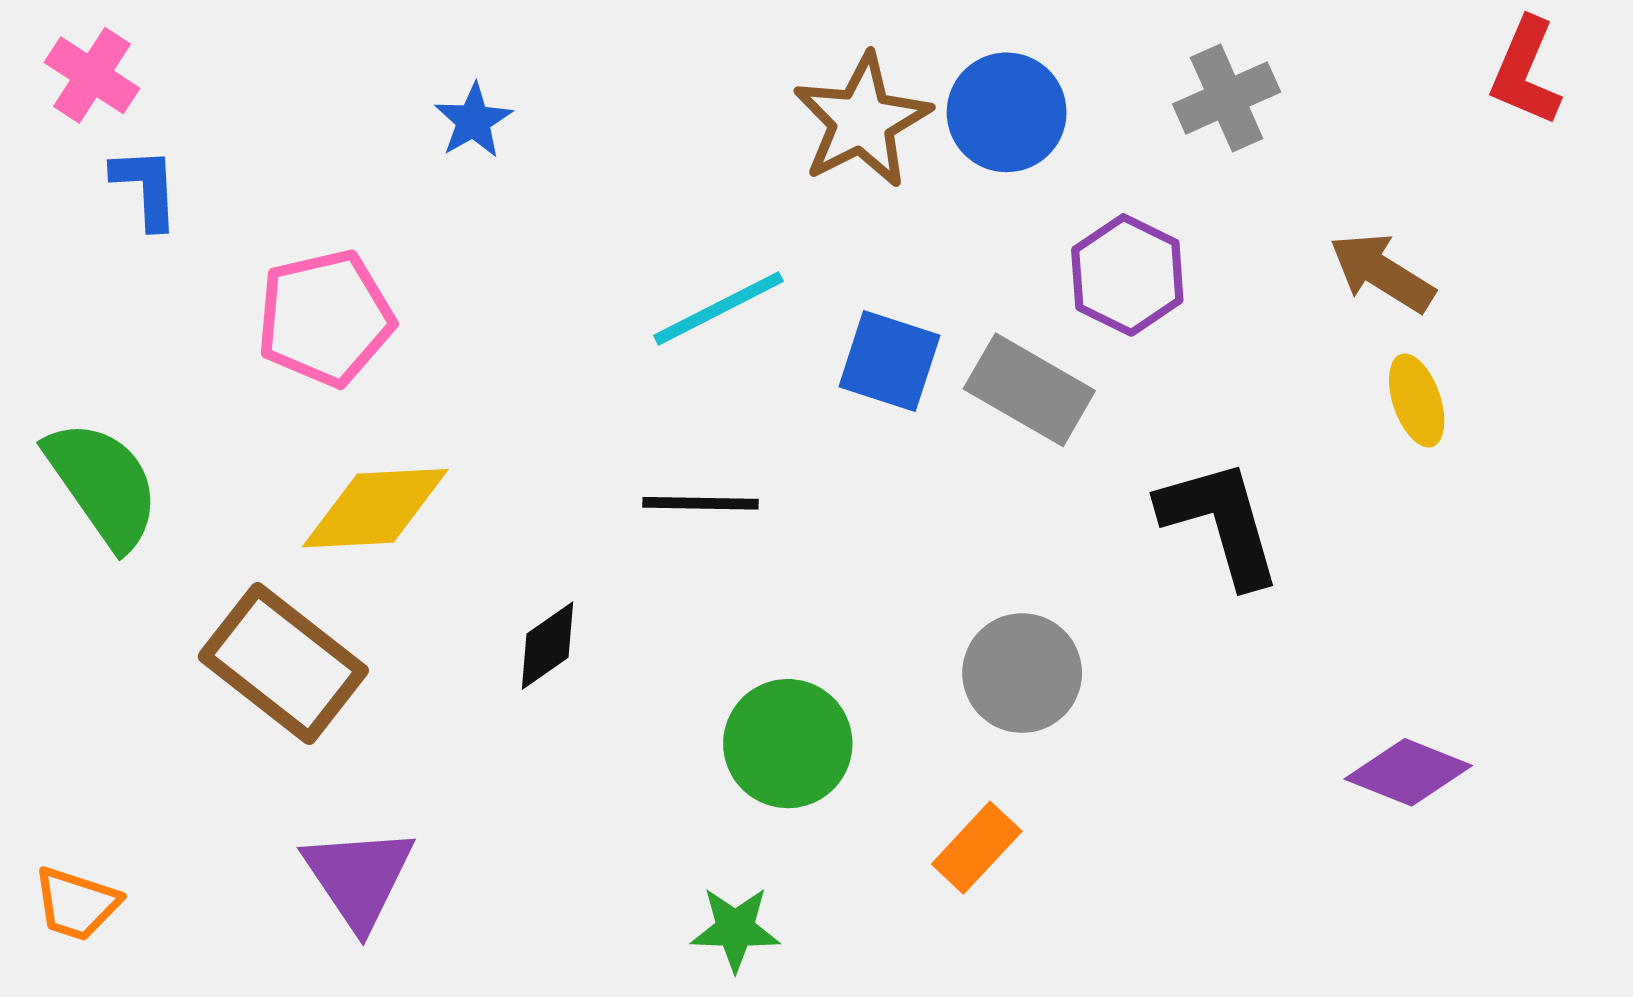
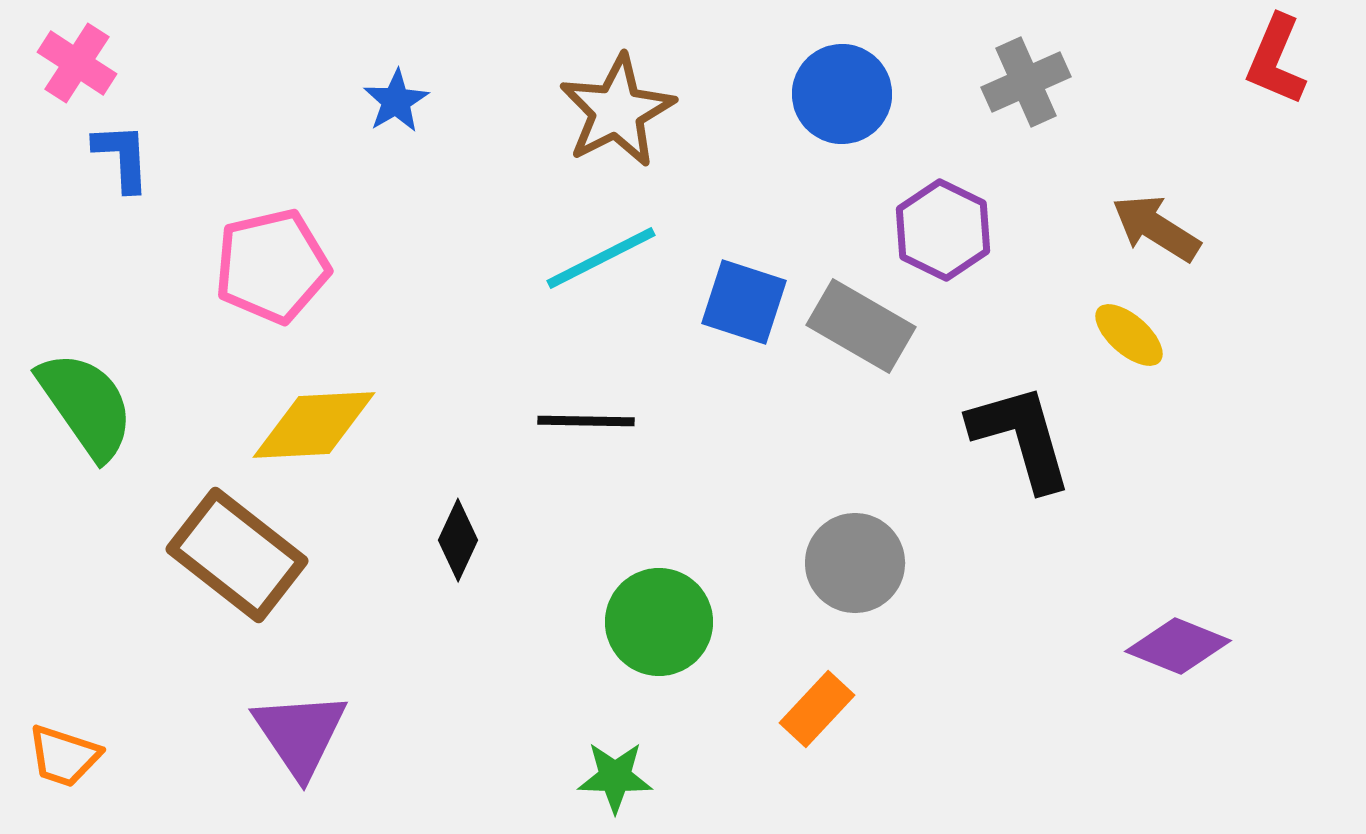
brown star: (862, 121) -> (617, 111), moved
yellow ellipse: (1417, 400) -> (1129, 335), moved, turned -30
black diamond: (548, 646) -> (458, 540), turned -30

